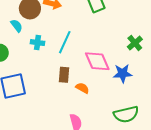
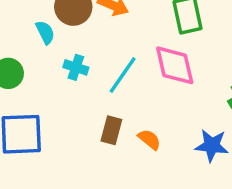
pink diamond: (97, 61) -> (175, 65), moved
orange semicircle: (82, 88) -> (149, 139), moved

